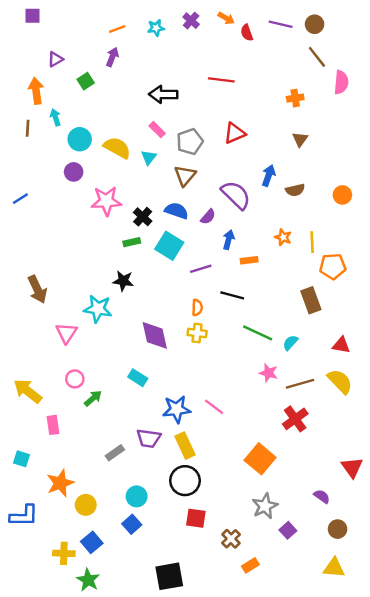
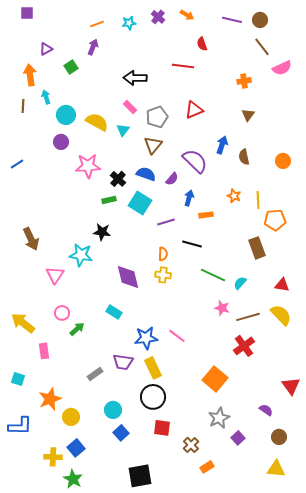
red semicircle: (247, 33) -> (202, 44), moved
pink semicircle: (341, 82) -> (282, 68), turned 60
brown semicircle: (295, 190) -> (244, 157), turned 91
blue square: (132, 524) -> (121, 433), moved

